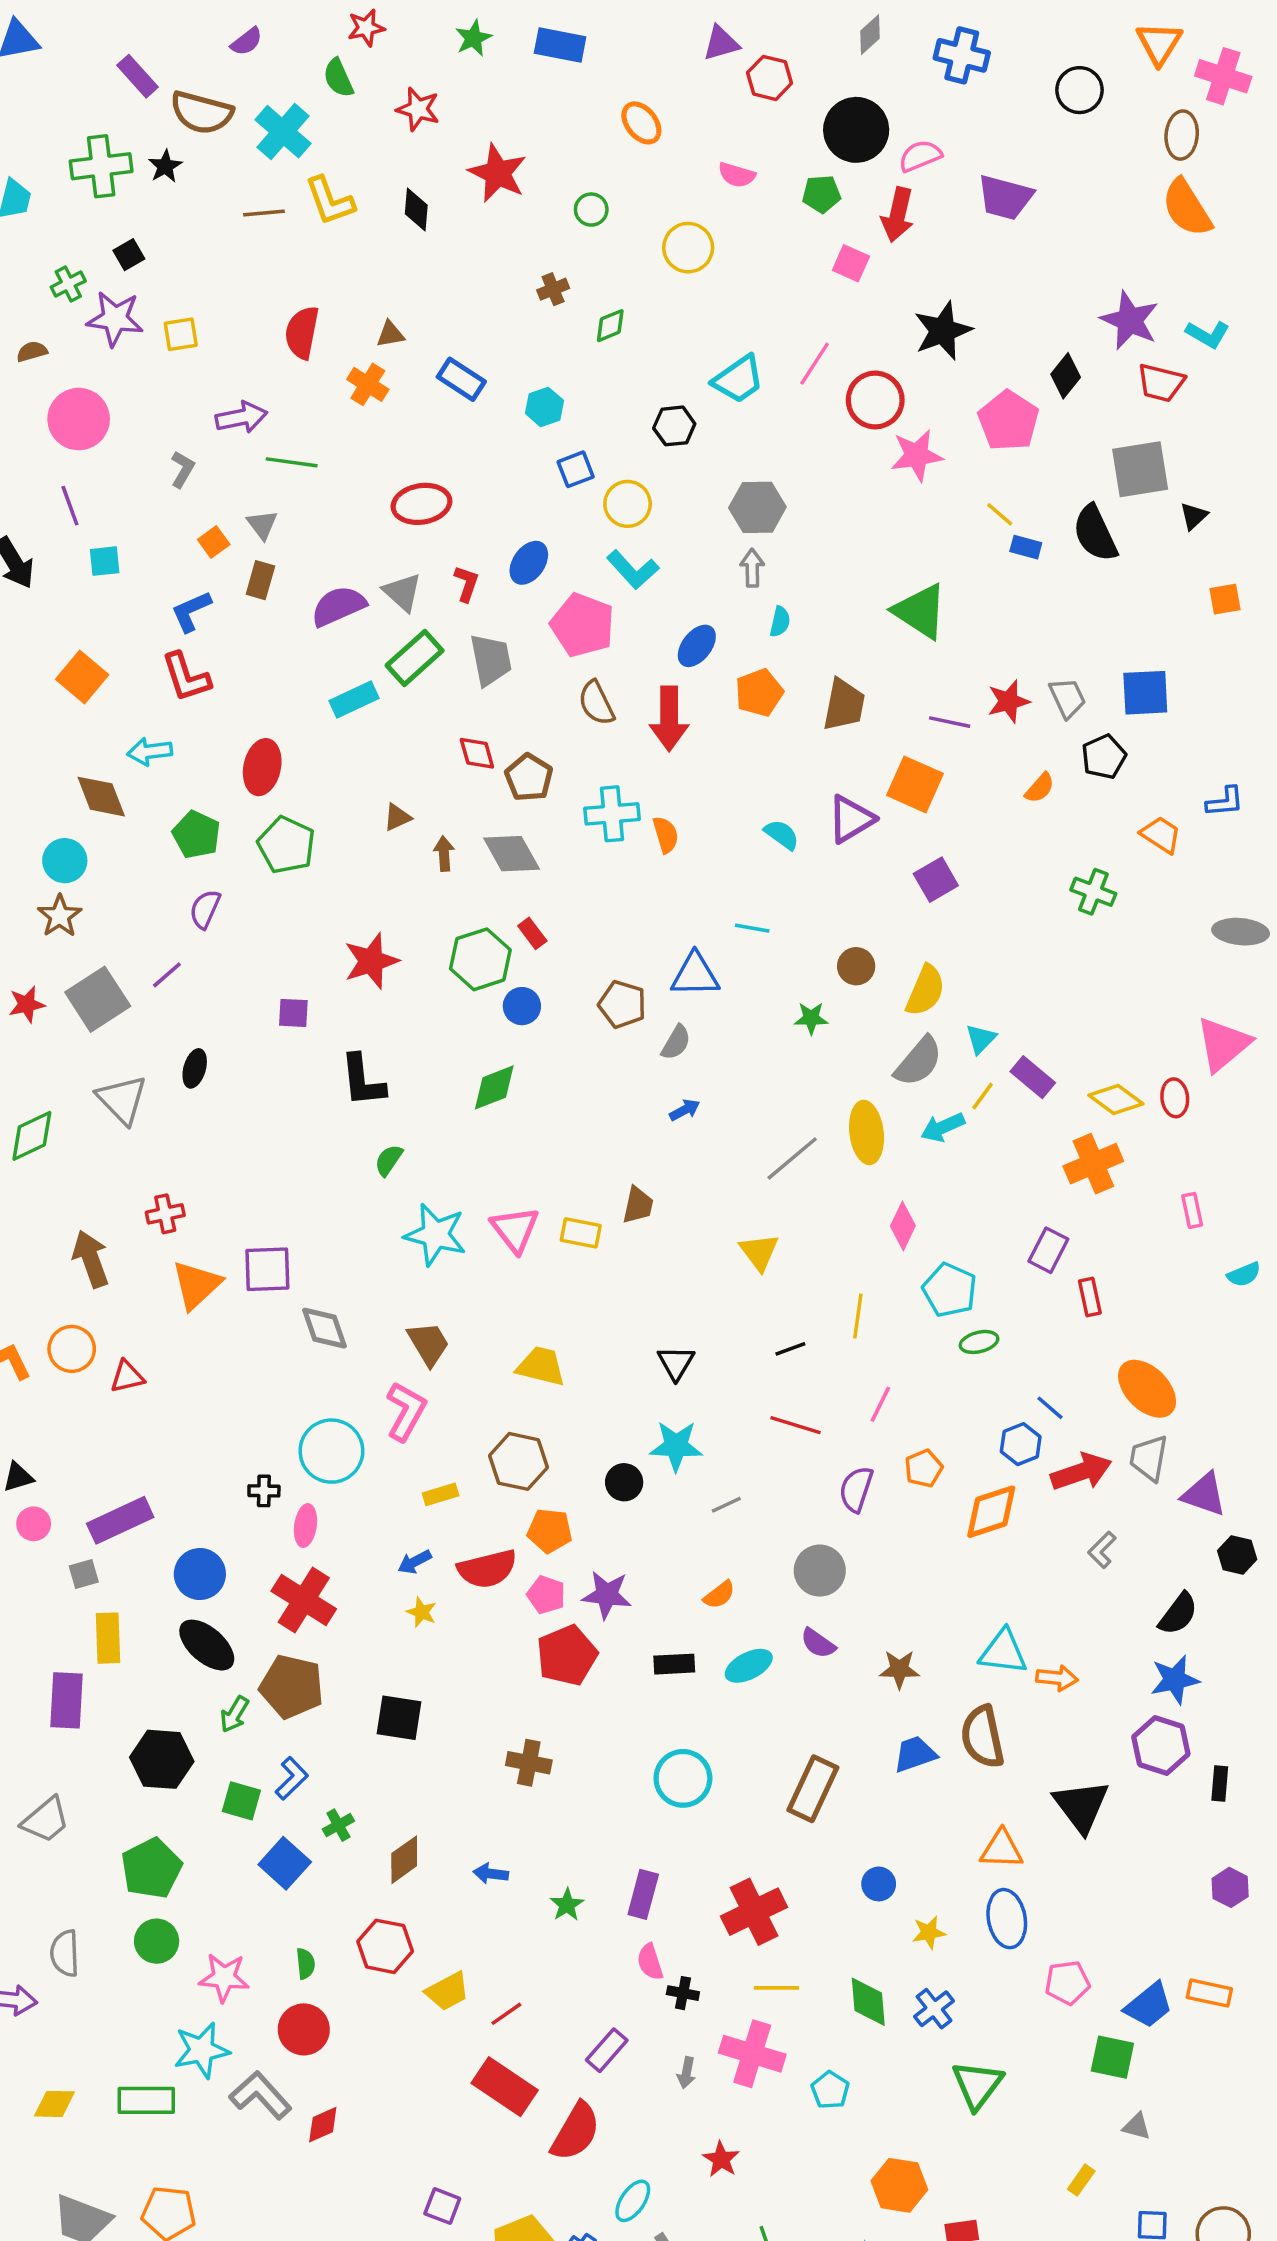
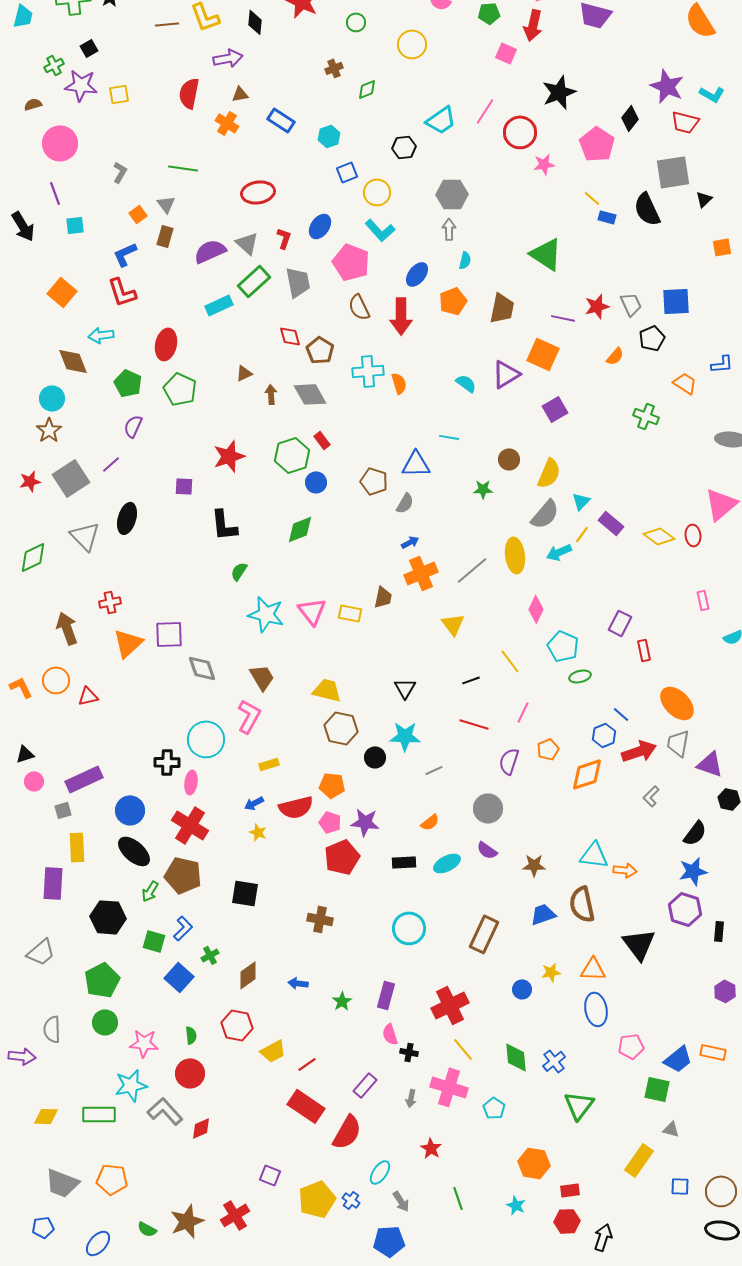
purple arrow: (241, 417) -> (228, 58), moved
pink star: (917, 455) -> (544, 164), size x0.7
black ellipse: (195, 1068) -> (127, 518), size x1.4
orange cross: (1093, 1164) -> (421, 573), moved
yellow line: (858, 1316) -> (510, 661), turned -45
brown hexagon: (518, 1461) -> (341, 728), moved
black cross: (264, 1491) -> (167, 762), size x1.4
yellow star: (929, 1932) -> (551, 972), moved
yellow line: (776, 1988) -> (463, 1049), turned 50
yellow rectangle: (1081, 2180) -> (639, 1160), size x1.8

